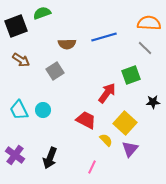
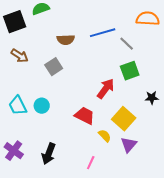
gray line: (145, 48) -> (127, 44), moved

